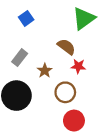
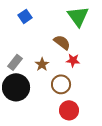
green triangle: (84, 18) -> (78, 16), turned -30
gray rectangle: (20, 58) -> (15, 62), moved

